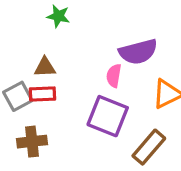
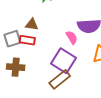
pink semicircle: (114, 76) -> (72, 37), turned 128
brown rectangle: (149, 147) -> (60, 79), moved

